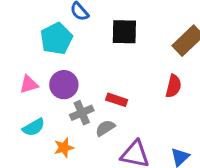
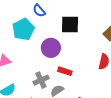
purple circle: (64, 85) -> (51, 48), moved

